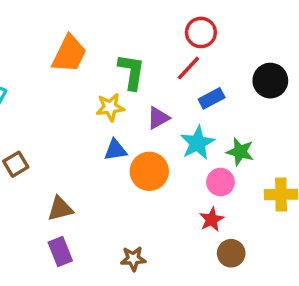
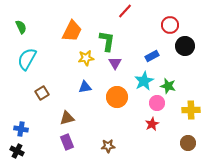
red circle: (201, 32) -> (170, 25), moved
red line: (188, 68) -> (125, 11), moved
yellow star: (110, 107) -> (86, 58), moved
purple triangle: (158, 118) -> (115, 63), moved, turned -32
blue triangle: (115, 150) -> (85, 87), moved
brown circle: (231, 253) -> (188, 143), moved

